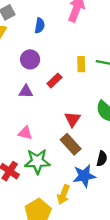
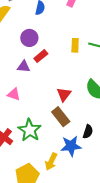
red rectangle: (54, 80) -> (41, 56), moved
pink triangle: (25, 133) -> (14, 94), moved
green star: (37, 161) -> (30, 130), turned 30

